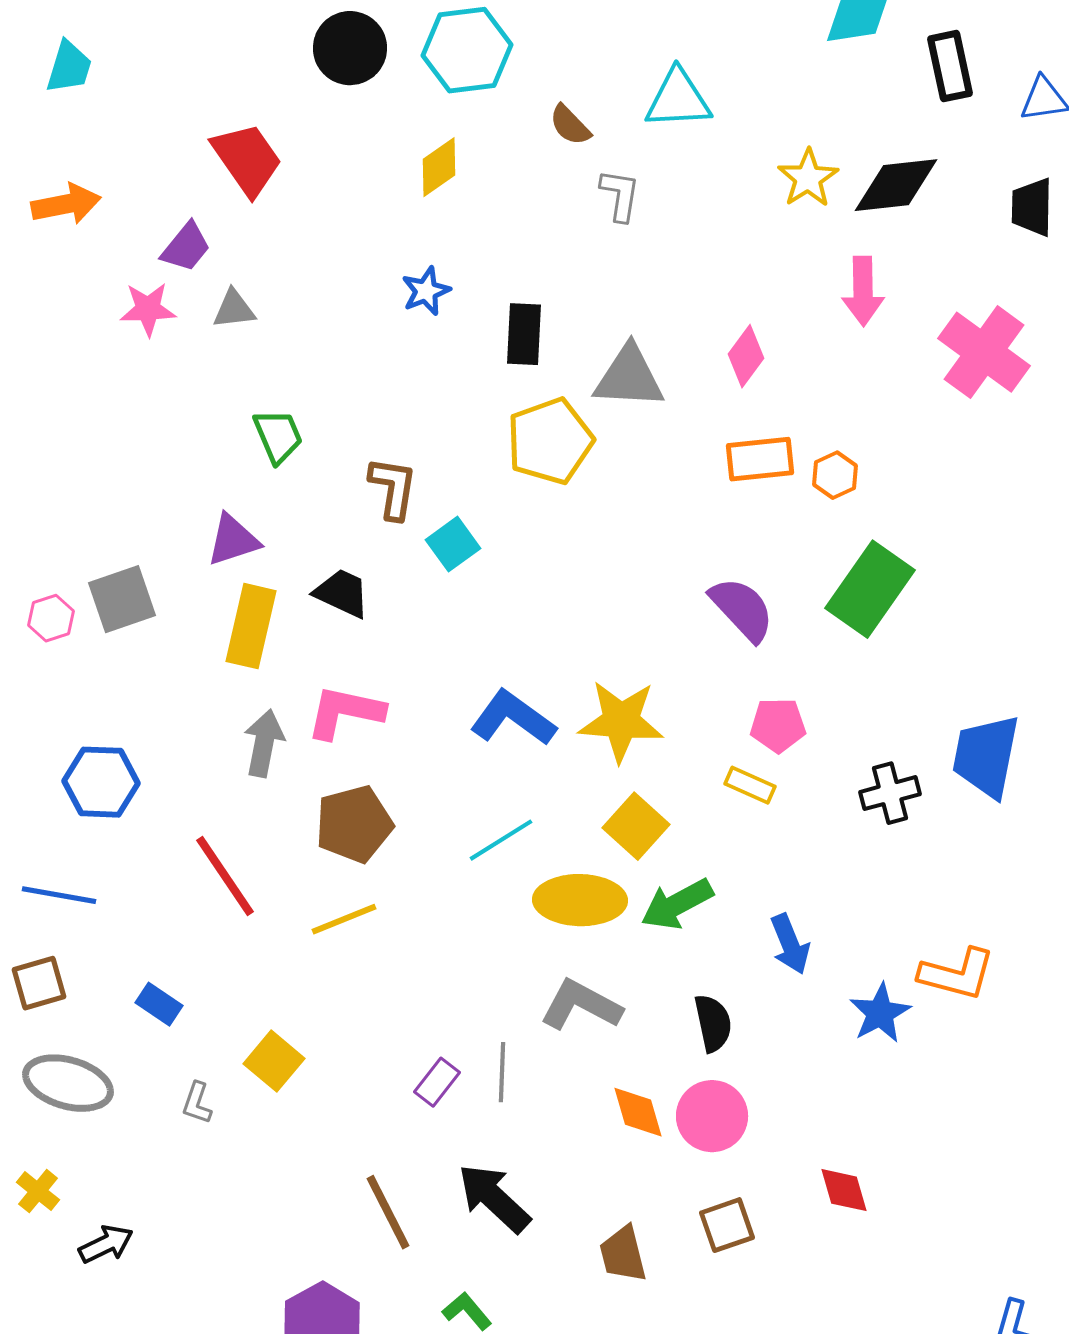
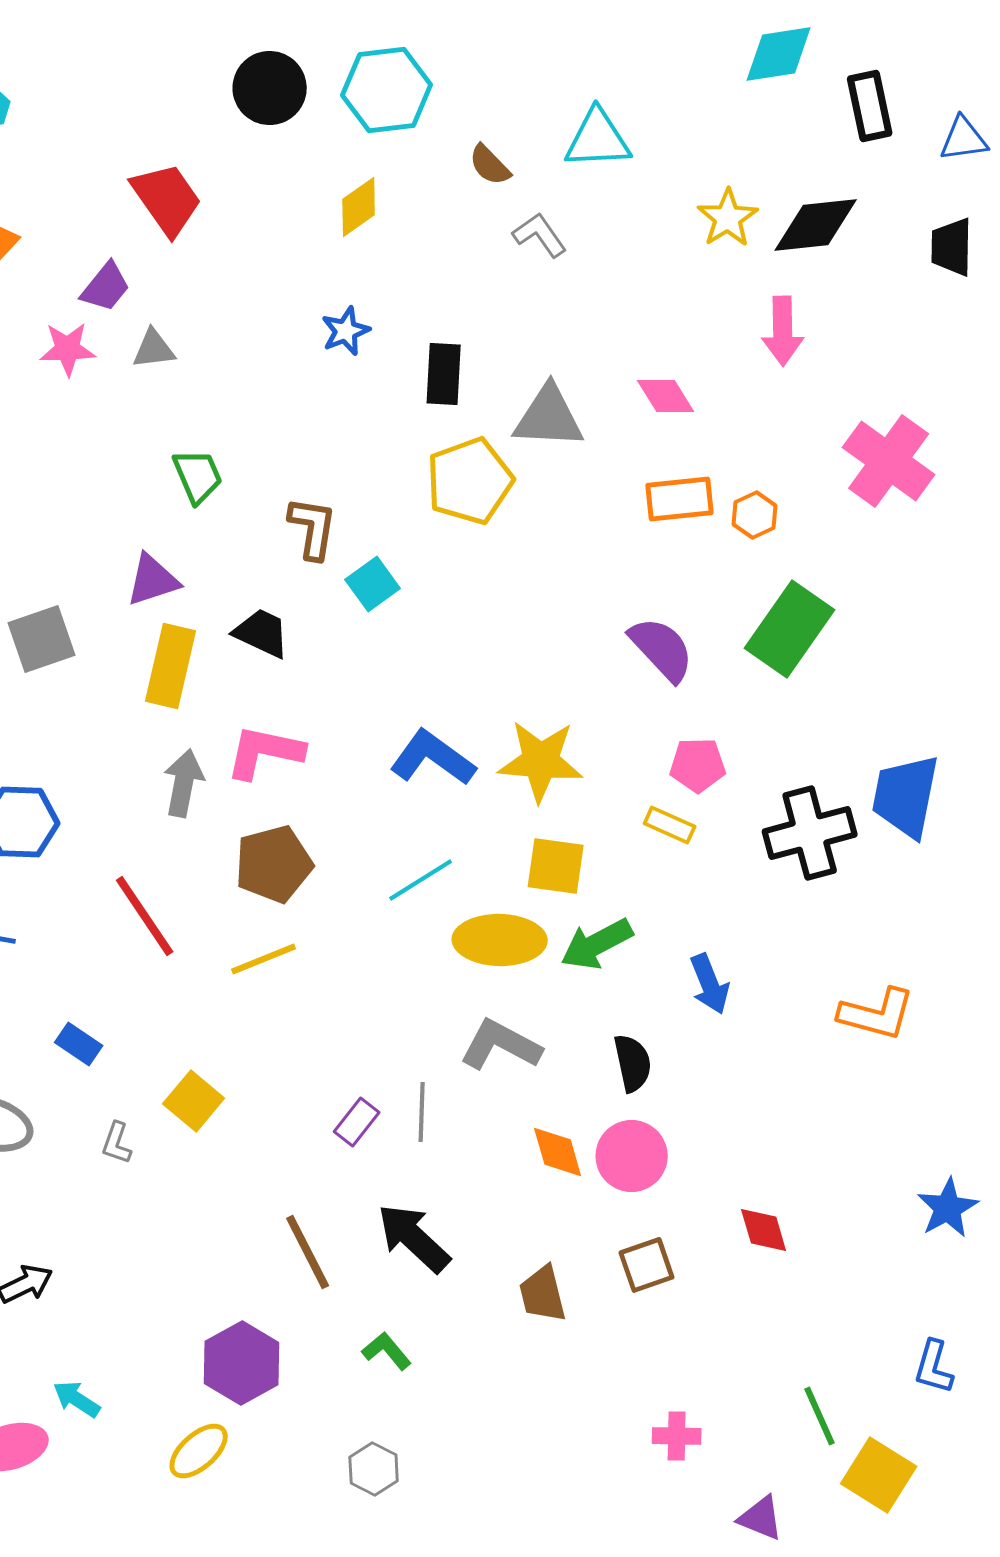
gray L-shape: (620, 195) -> (540, 235), turned -44
pink cross: (984, 352) -> (889, 461), moved
pink diamond: (746, 356) -> (666, 396), turned -68
black cross: (890, 793) -> (810, 833), size x1.5
yellow square: (636, 826) -> (556, 866), turned -34
blue star: (880, 1013) -> (948, 1208), moved

